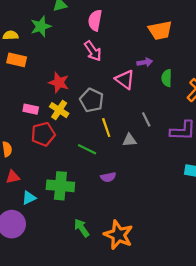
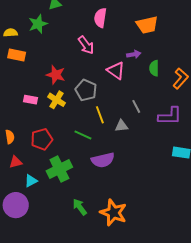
pink semicircle: (95, 20) -> (100, 18), moved
red pentagon: (43, 134) -> (42, 139), moved
purple semicircle: (108, 177) -> (103, 160), size x1.6
green cross: (60, 186) -> (59, 169), turned -30

